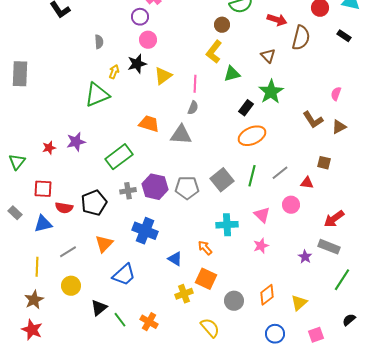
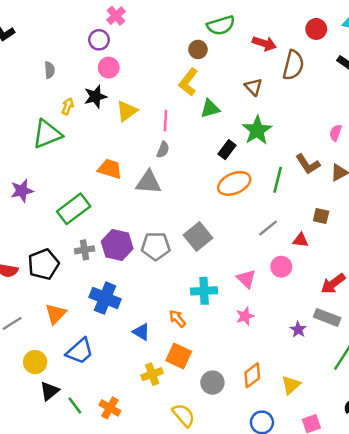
green line: (252, 176) -> (278, 180), moved
yellow circle: (71, 286) -> (35, 362), moved

